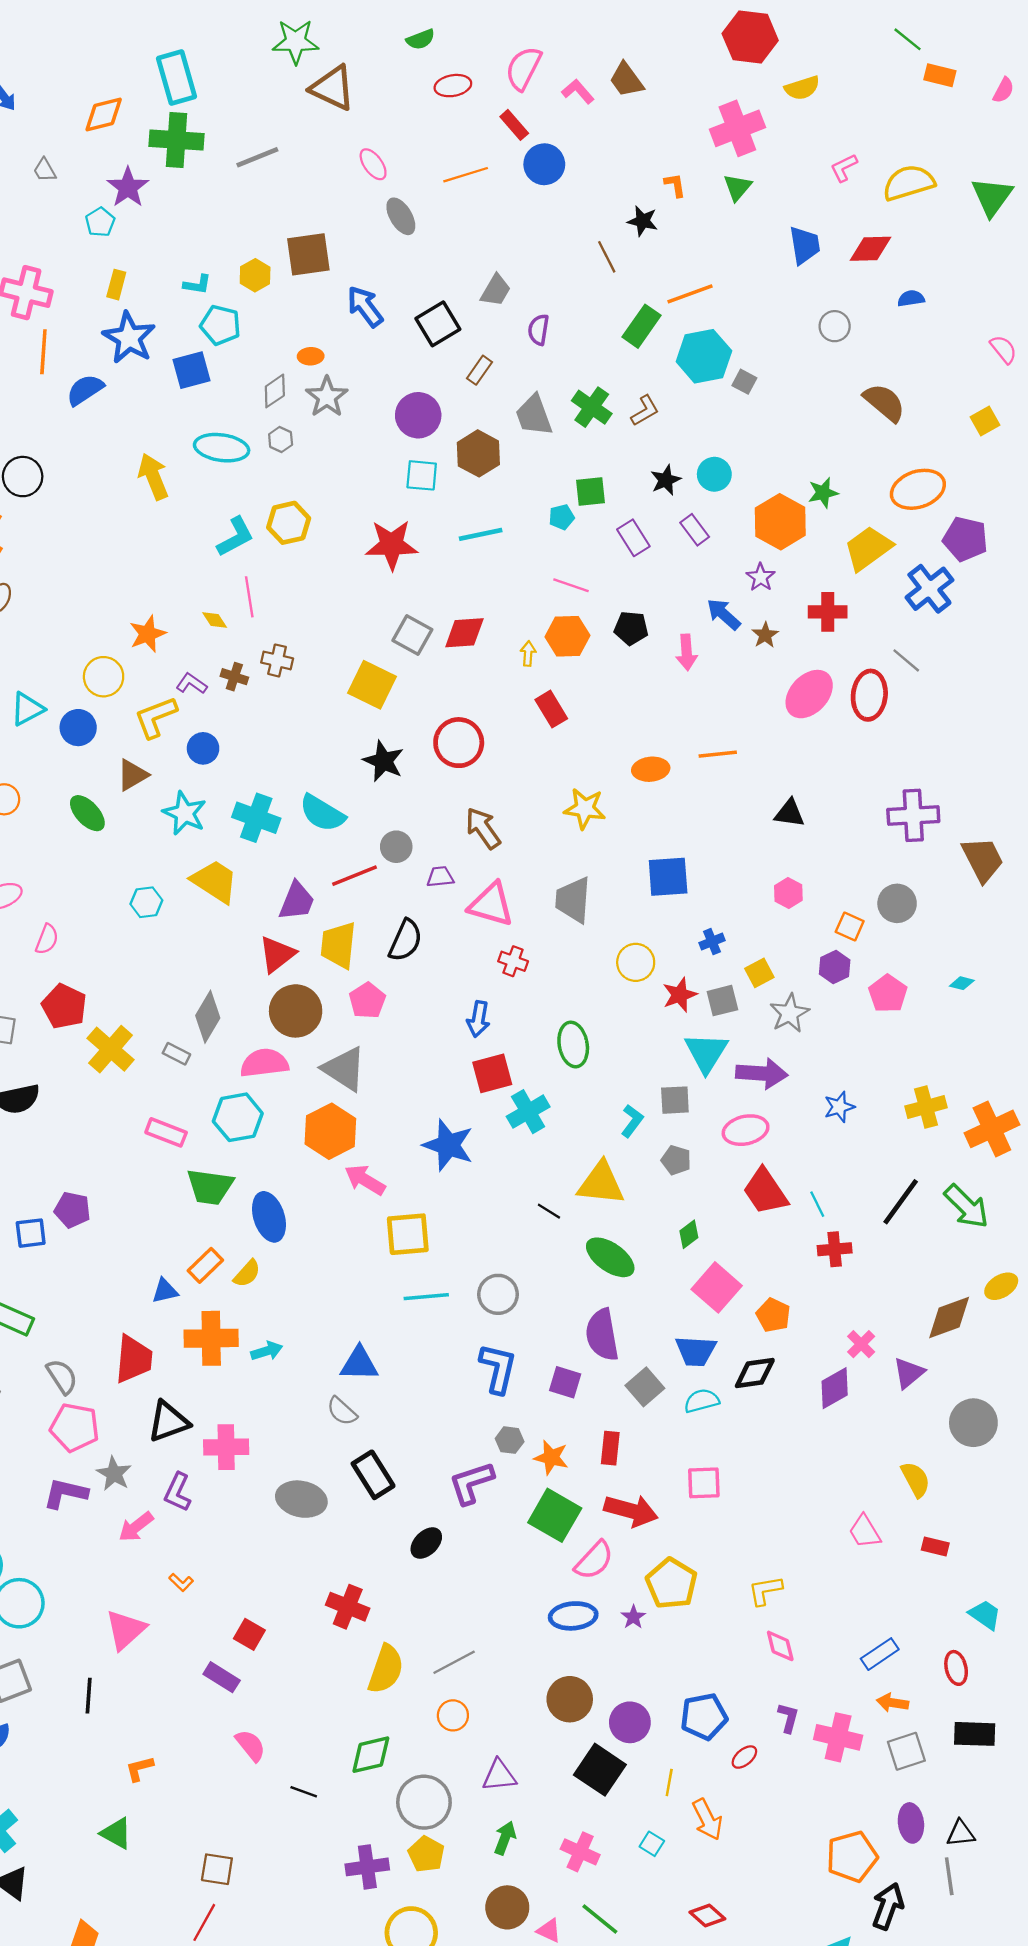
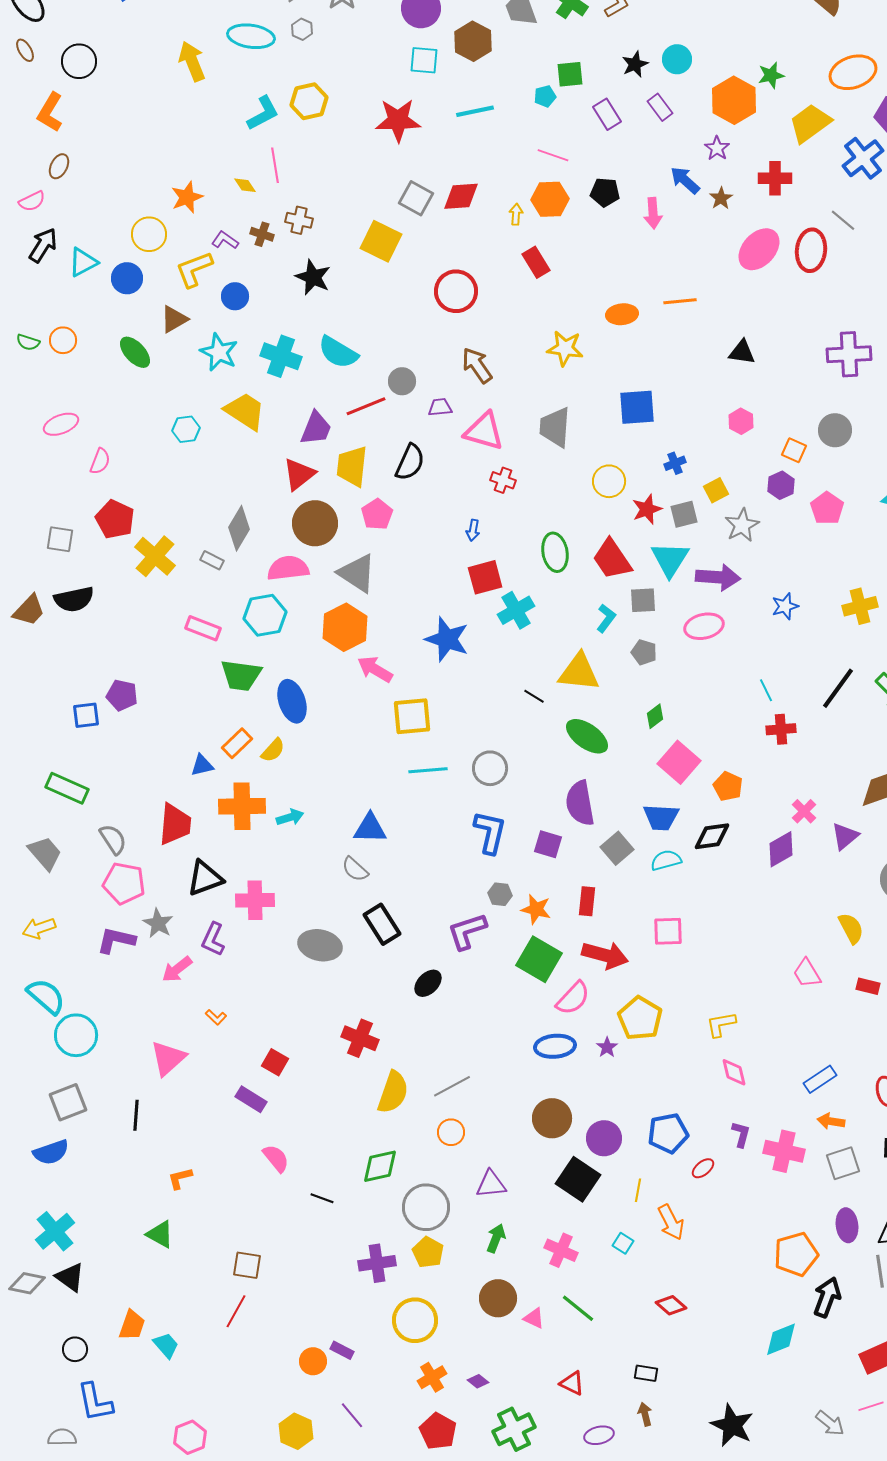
black star: (384, 761) -> (313, 277), moved
blue arrow: (478, 1019) -> (473, 530), size x0.7
red trapezoid: (765, 1191) -> (612, 559), moved

